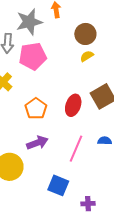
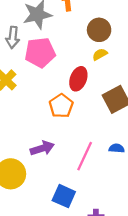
red ellipse: (73, 105) -> (78, 79), moved
orange pentagon: (36, 109) -> (61, 106), moved

